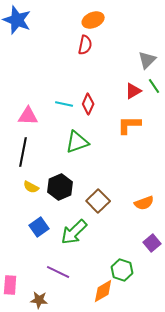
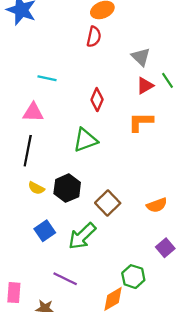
gray triangle: (147, 60) -> (141, 57), moved, turned -30
cyan line: (64, 104) -> (47, 78), moved

